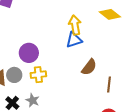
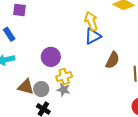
gray circle: (14, 75) -> (41, 89), moved
gray star: (33, 100) -> (63, 90), moved

